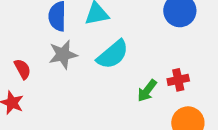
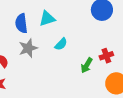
cyan semicircle: (113, 54) -> (61, 44), size x0.6

